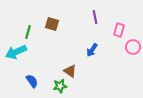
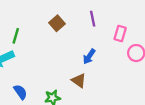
brown square: (52, 24) -> (57, 23), moved, turned 32
brown triangle: (70, 71) -> (79, 81), moved

